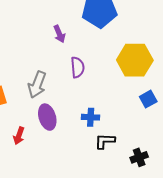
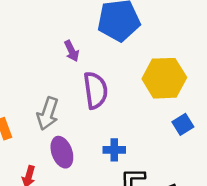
purple semicircle: (77, 67) -> (95, 90), size x1.4

